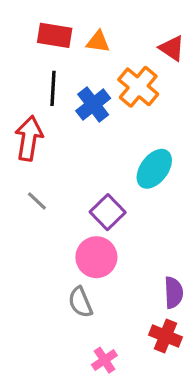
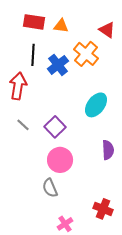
purple square: (108, 212) -> (55, 127), moved
purple semicircle: (174, 293) -> (108, 150), moved

